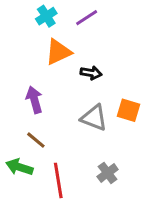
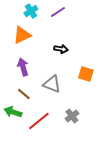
orange triangle: (58, 52) -> (22, 35), moved
gray triangle: (94, 118) -> (52, 84), moved
red line: (58, 180) -> (39, 121), turned 60

